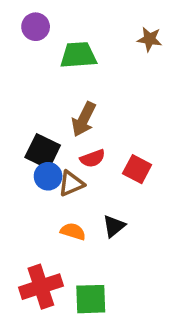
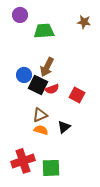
black square: (43, 151) -> (38, 85), moved
blue circle: (48, 176) -> (24, 75), moved
brown triangle: (71, 183) -> (40, 115), moved

